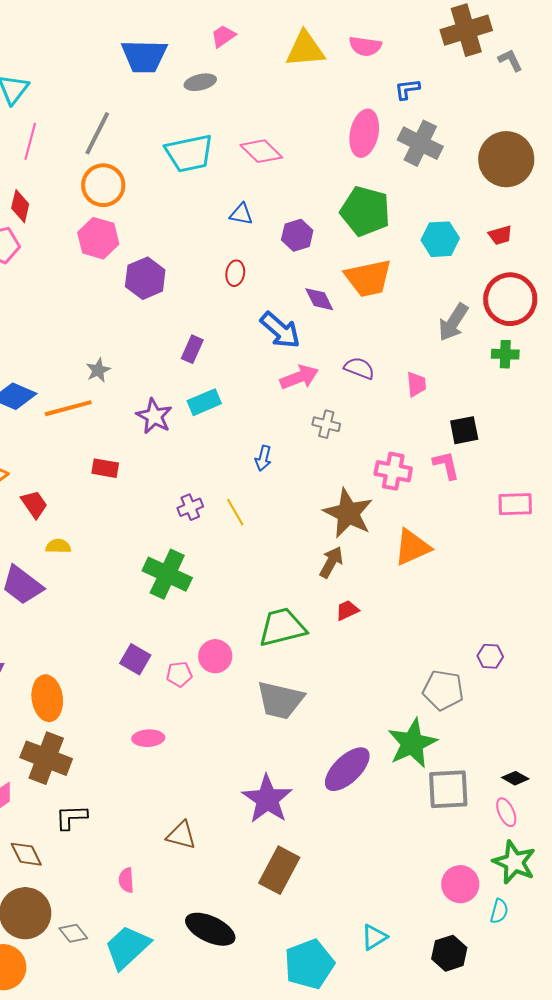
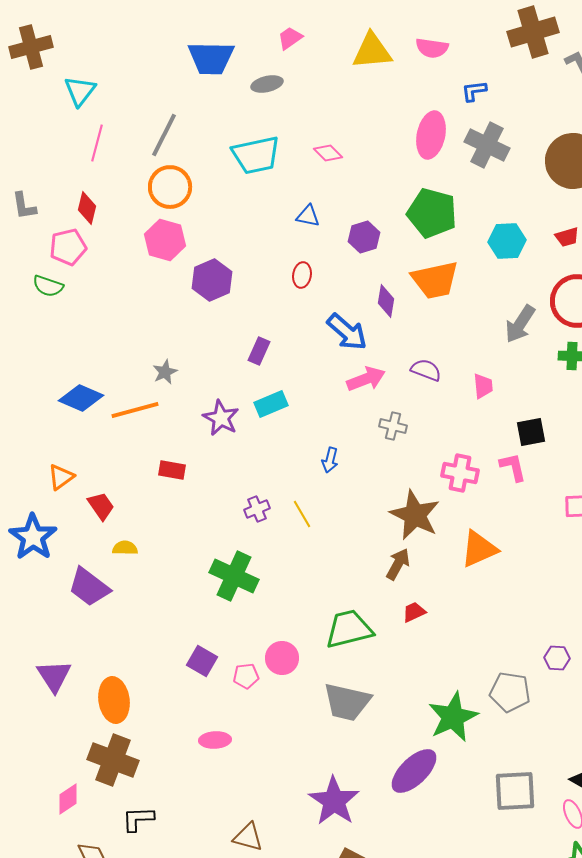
pink diamond: (261, 151) -> (328, 153), size x0.7
purple diamond: (319, 299) -> (386, 301), turned 36
green star: (412, 743) -> (453, 717), moved

